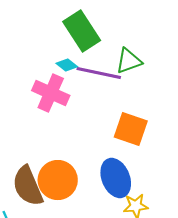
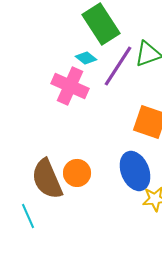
purple line: (99, 73) -> (118, 66), turned -69
orange circle: (58, 180) -> (77, 173), size x0.7

